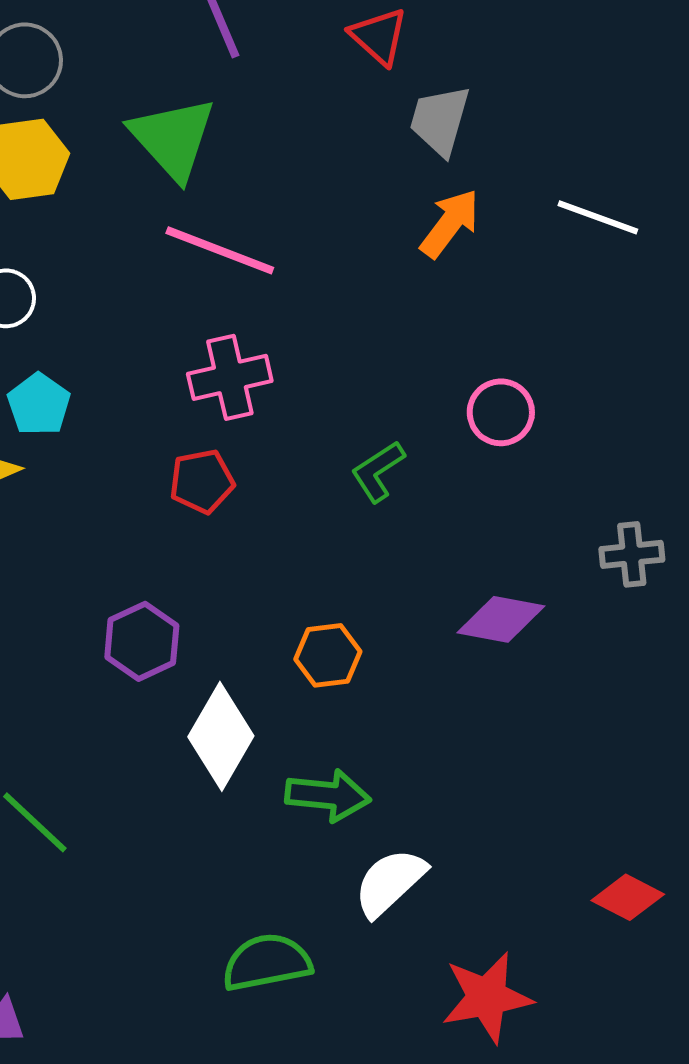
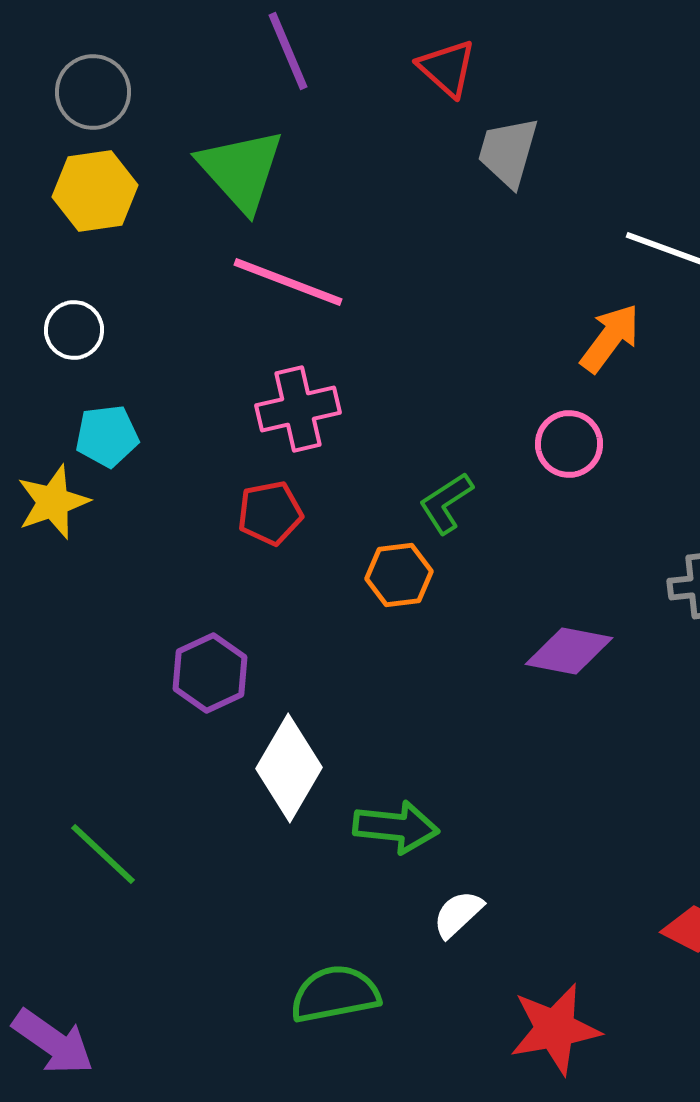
orange arrow: (450, 223) -> (610, 338), moved
cyan pentagon: (39, 404) -> (107, 436), turned 30
orange hexagon: (328, 655) -> (399, 575), moved
white semicircle: (390, 882) -> (458, 914), size x0.7

